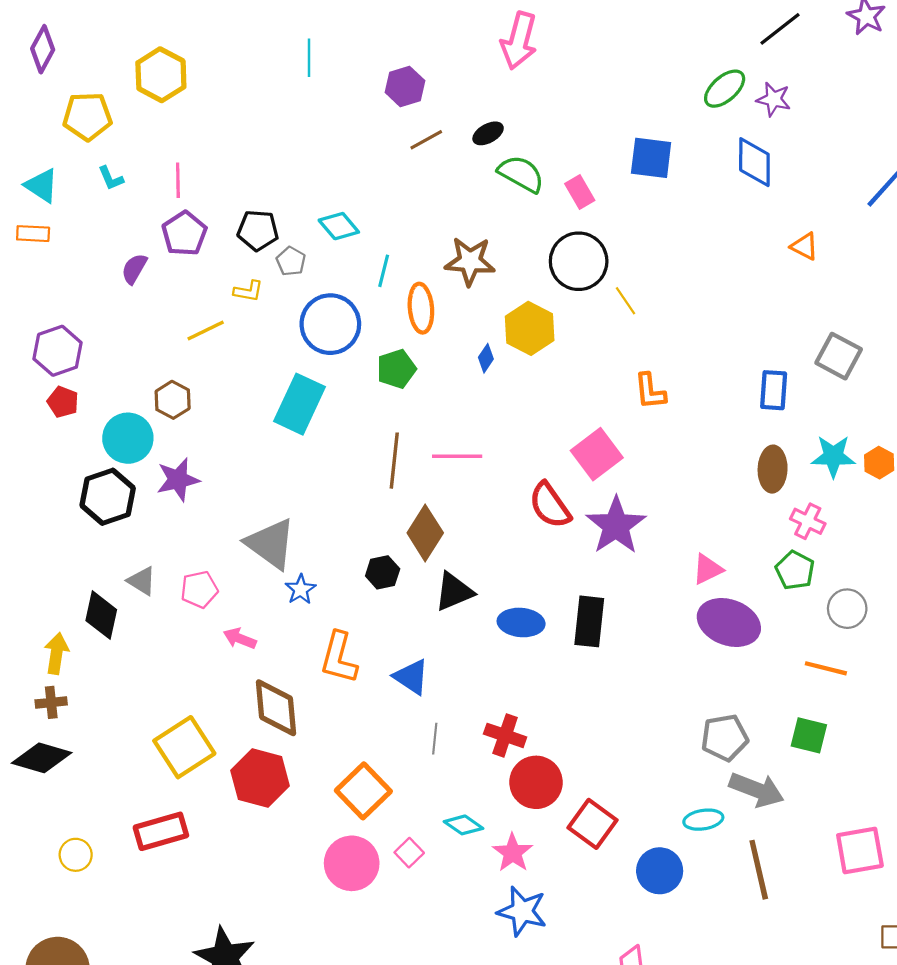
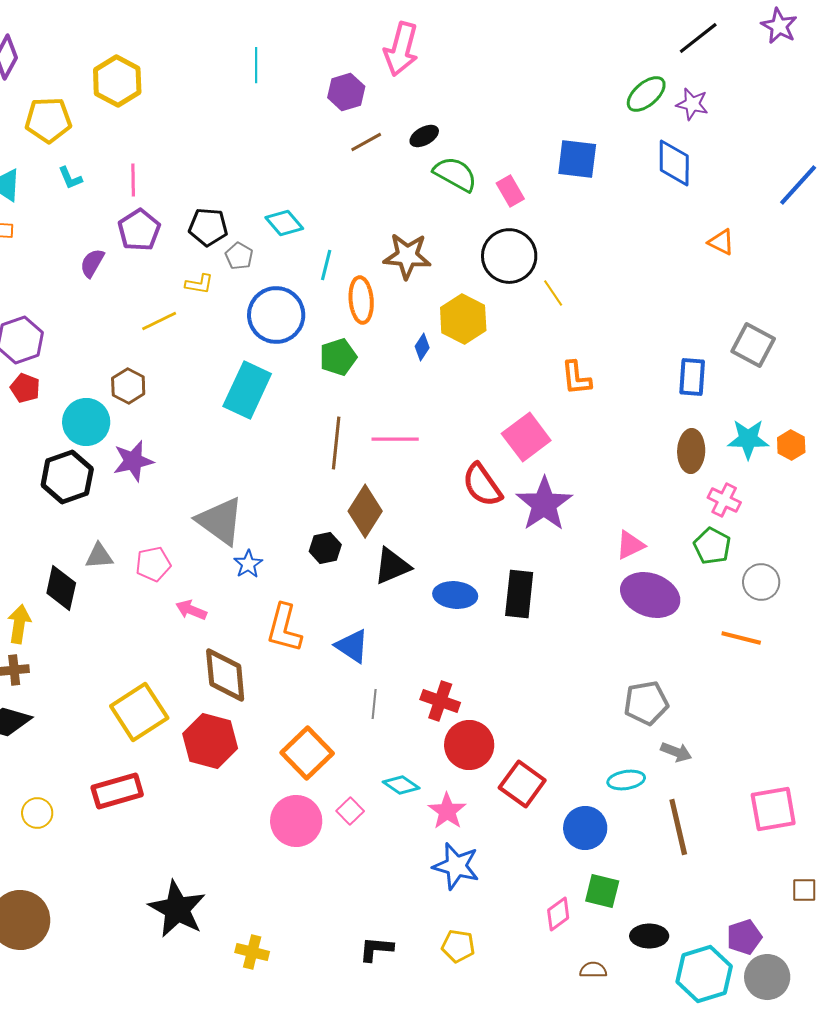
pink arrow: (519, 41) -> (401, 49), moved
gray triangle: (142, 581) -> (99, 556), turned -36
green square: (809, 735) -> (602, 891), moved
gray arrow: (757, 790) -> (676, 752), size x0.6

